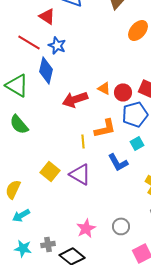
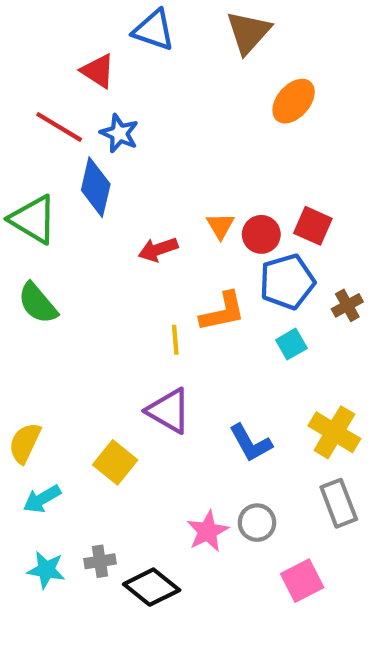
orange triangle: (104, 88) -> (220, 226), turned 32
red arrow: (75, 99) -> (158, 249), size x0.7
blue L-shape: (118, 162) -> (251, 443), moved
yellow square: (50, 171) -> (115, 462), moved
pink star: (86, 228) -> (208, 531), moved

